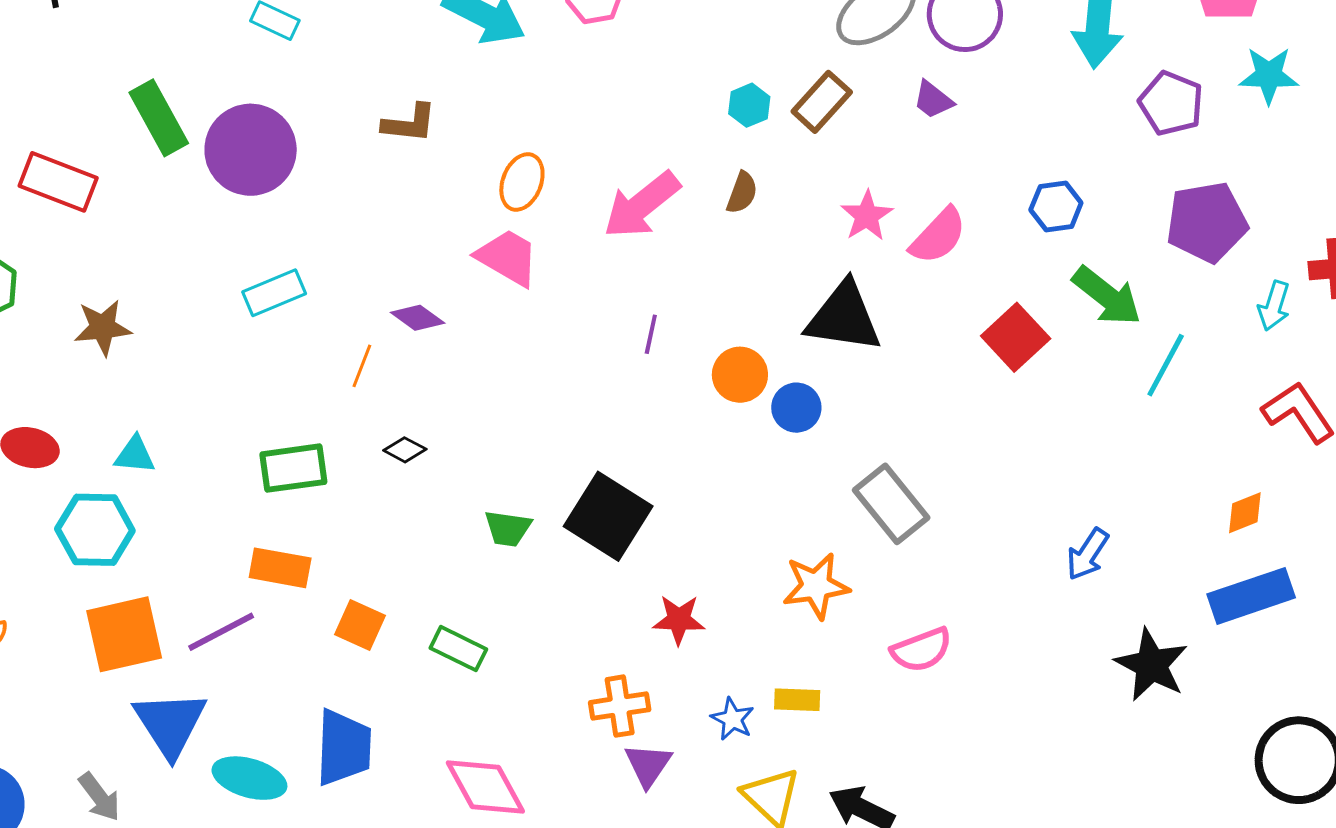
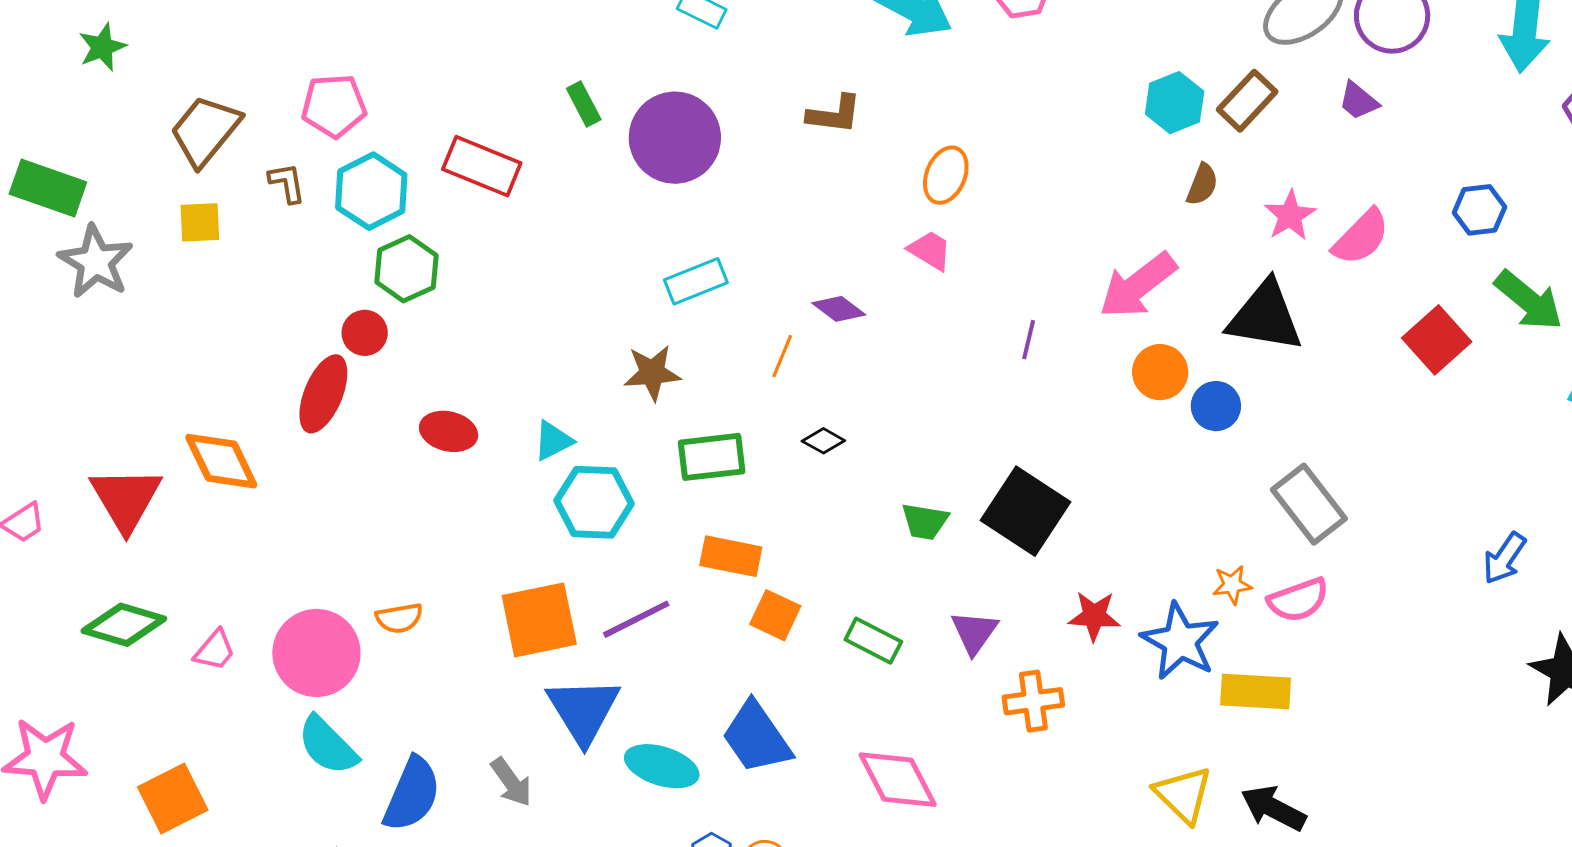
cyan hexagon: (749, 105) -> (1175, 103), size x1.4
green rectangle: (159, 118) -> (584, 104), size x0.6
brown semicircle: (742, 193) -> (1202, 184), moved
pink arrow: (642, 205) -> (1138, 285), moved
pink trapezoid: (508, 258) -> (930, 250), size x0.7
brown star: (103, 327) -> (652, 373), moved
purple line: (651, 334) -> (1029, 340), moved
cyan triangle: (135, 455) -> (553, 441), turned -33
cyan hexagon: (95, 530) -> (594, 502), moved
orange rectangle: (280, 568) -> (731, 556), moved
orange star: (816, 586) -> (1232, 585), size x0.6
pink semicircle: (921, 650) -> (1298, 600), moved
yellow rectangle: (797, 700) -> (1256, 691), moved, size x1.5
blue star: (732, 719) -> (1180, 641), moved, size x1.8
blue trapezoid: (344, 748) -> (757, 737), turned 142
purple triangle: (648, 765) -> (974, 632), moved

